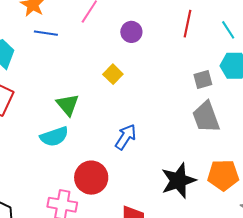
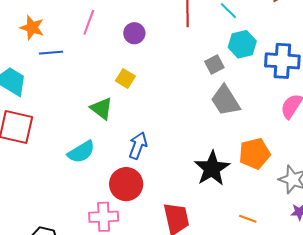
green triangle: (68, 105) -> (102, 108), moved
blue arrow: (126, 137) -> (138, 146), moved

